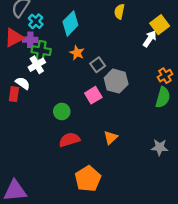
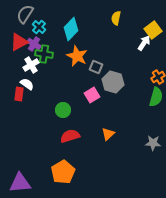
purple cross: (30, 40) -> (34, 44), turned 32
orange star: (77, 53) -> (77, 56), size x1.5
white cross: (37, 65) -> (31, 65), moved
gray square: (98, 65) -> (96, 67), turned -32
orange pentagon: (88, 179) -> (63, 172), moved

